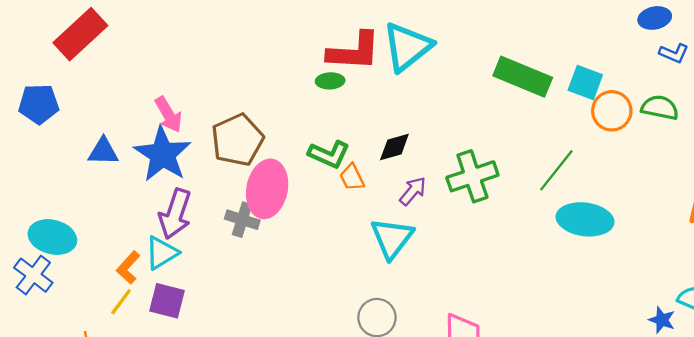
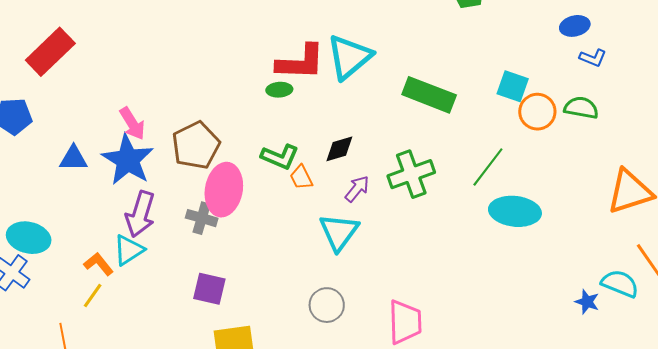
green rectangle: (523, 77) -> (429, 95), moved
orange L-shape: (128, 268) -> (99, 264), turned 100
purple square: (167, 301) -> (209, 289), moved

